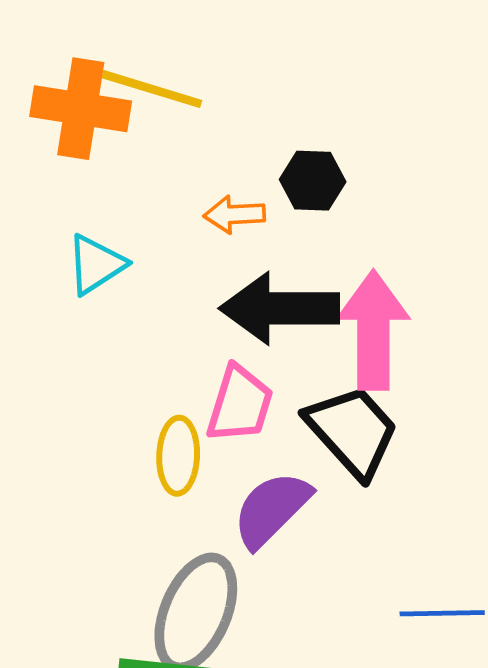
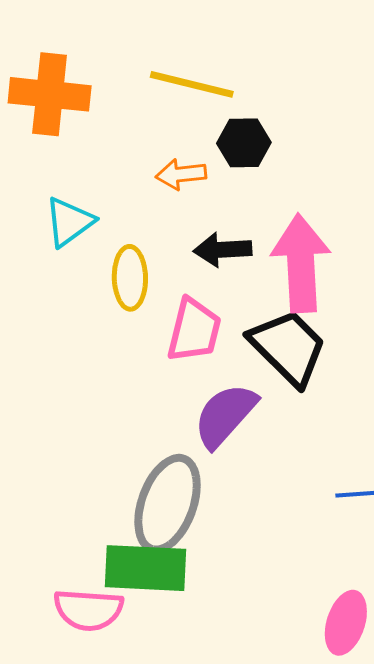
yellow line: (152, 89) -> (192, 84), moved
black arrow: (280, 308) -> (223, 250), size x0.6
yellow ellipse: (178, 456) -> (130, 278), moved

